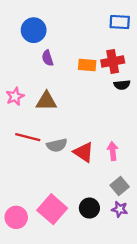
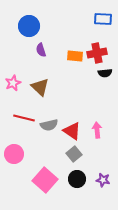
brown triangle: (46, 101) -> (40, 87), turned 42
gray square: (120, 186) -> (74, 154), moved
pink circle: (16, 217) -> (14, 154), moved

